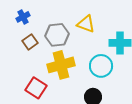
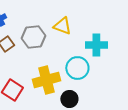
yellow cross: (61, 65) -> (46, 80), moved

